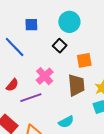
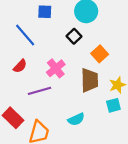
orange square: (84, 60) -> (100, 54), turned -35
red semicircle: (12, 85) -> (20, 66), moved

